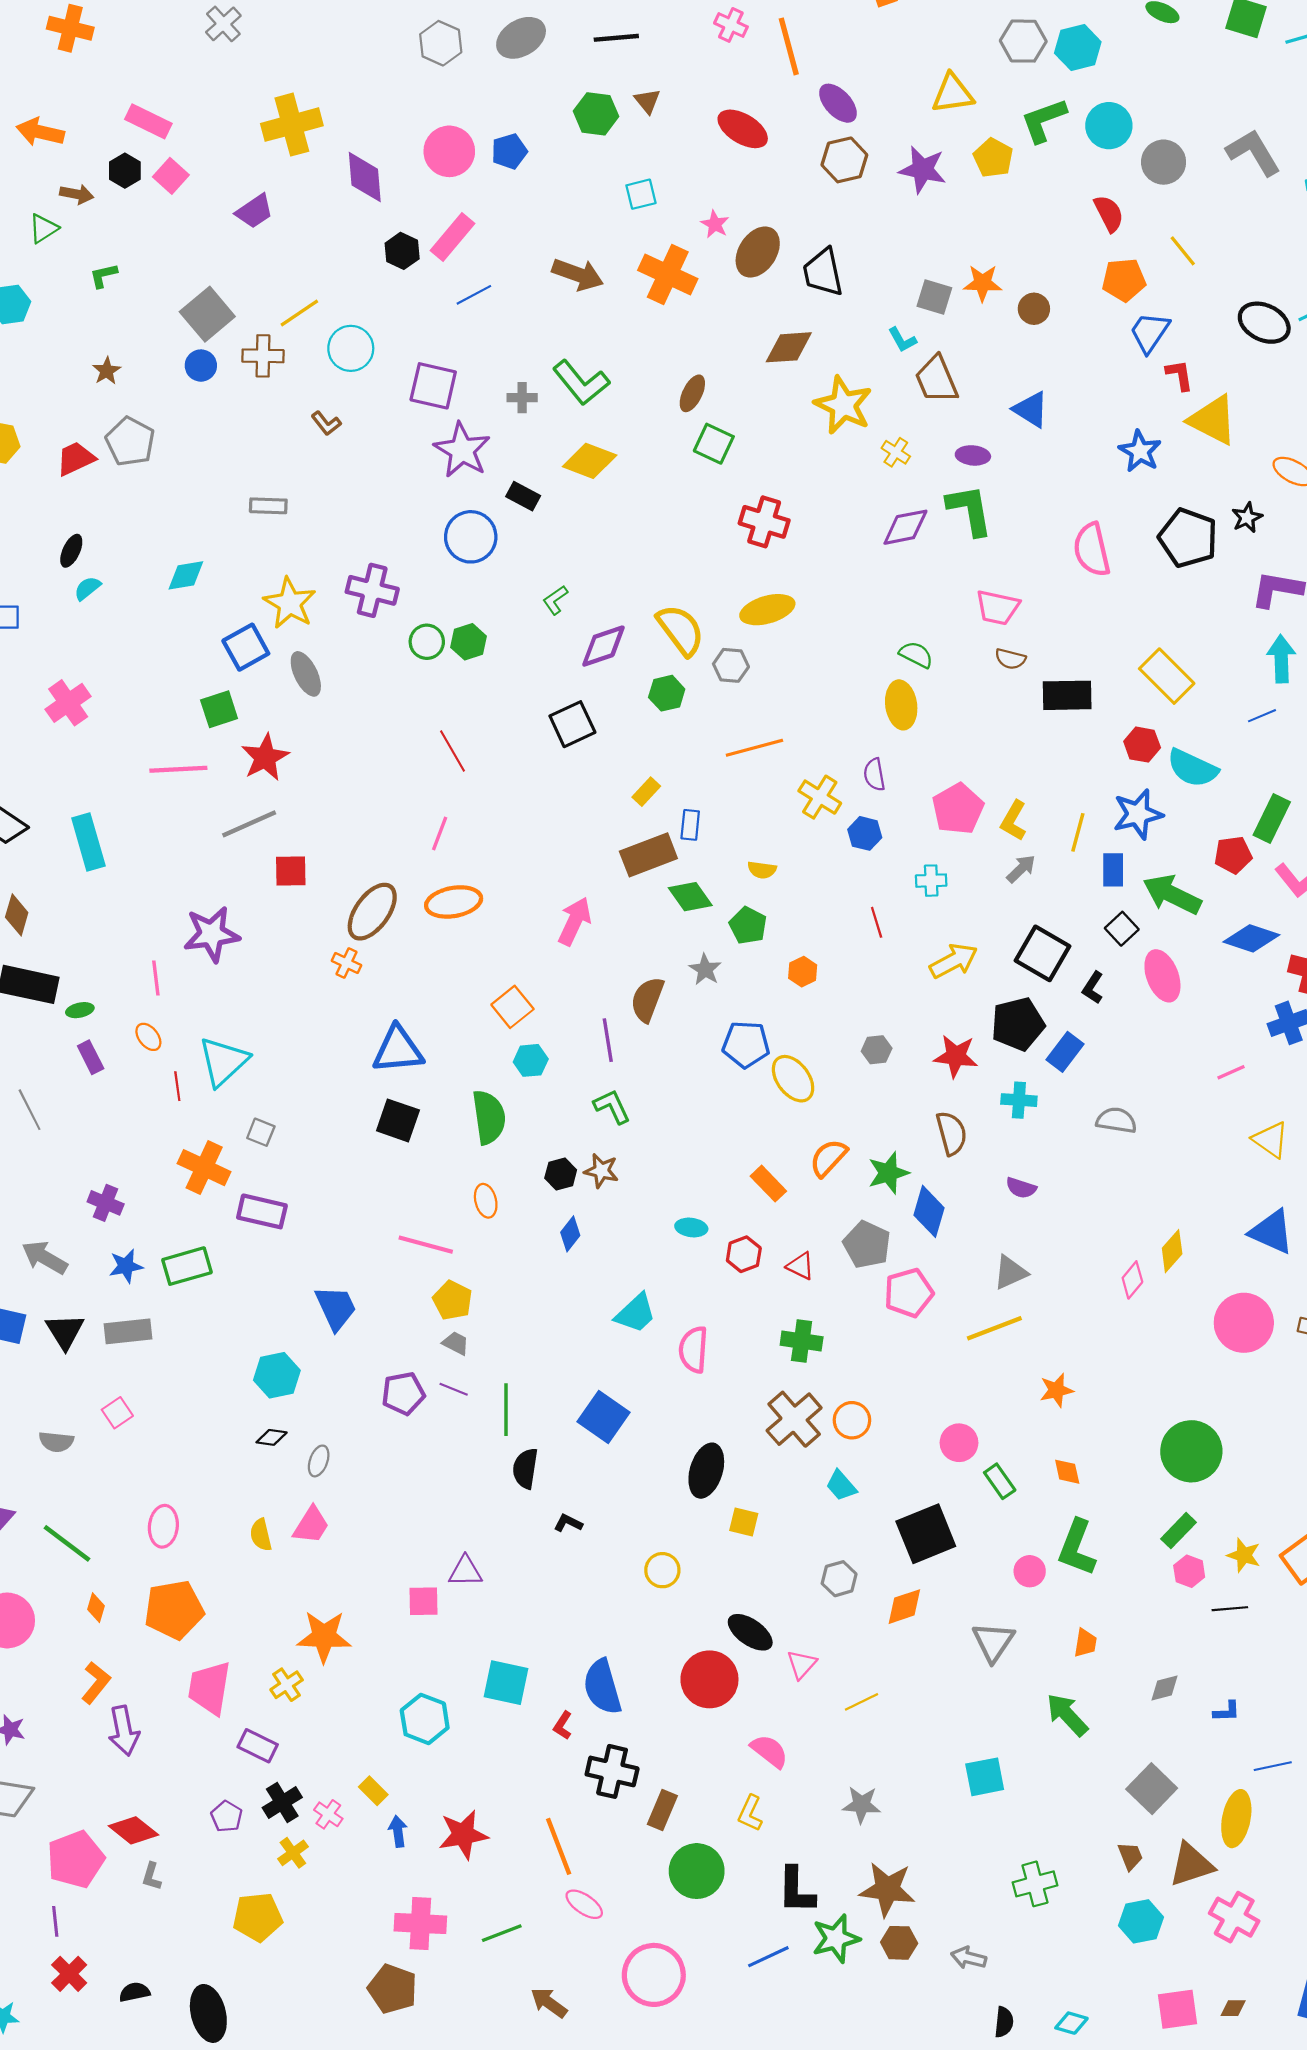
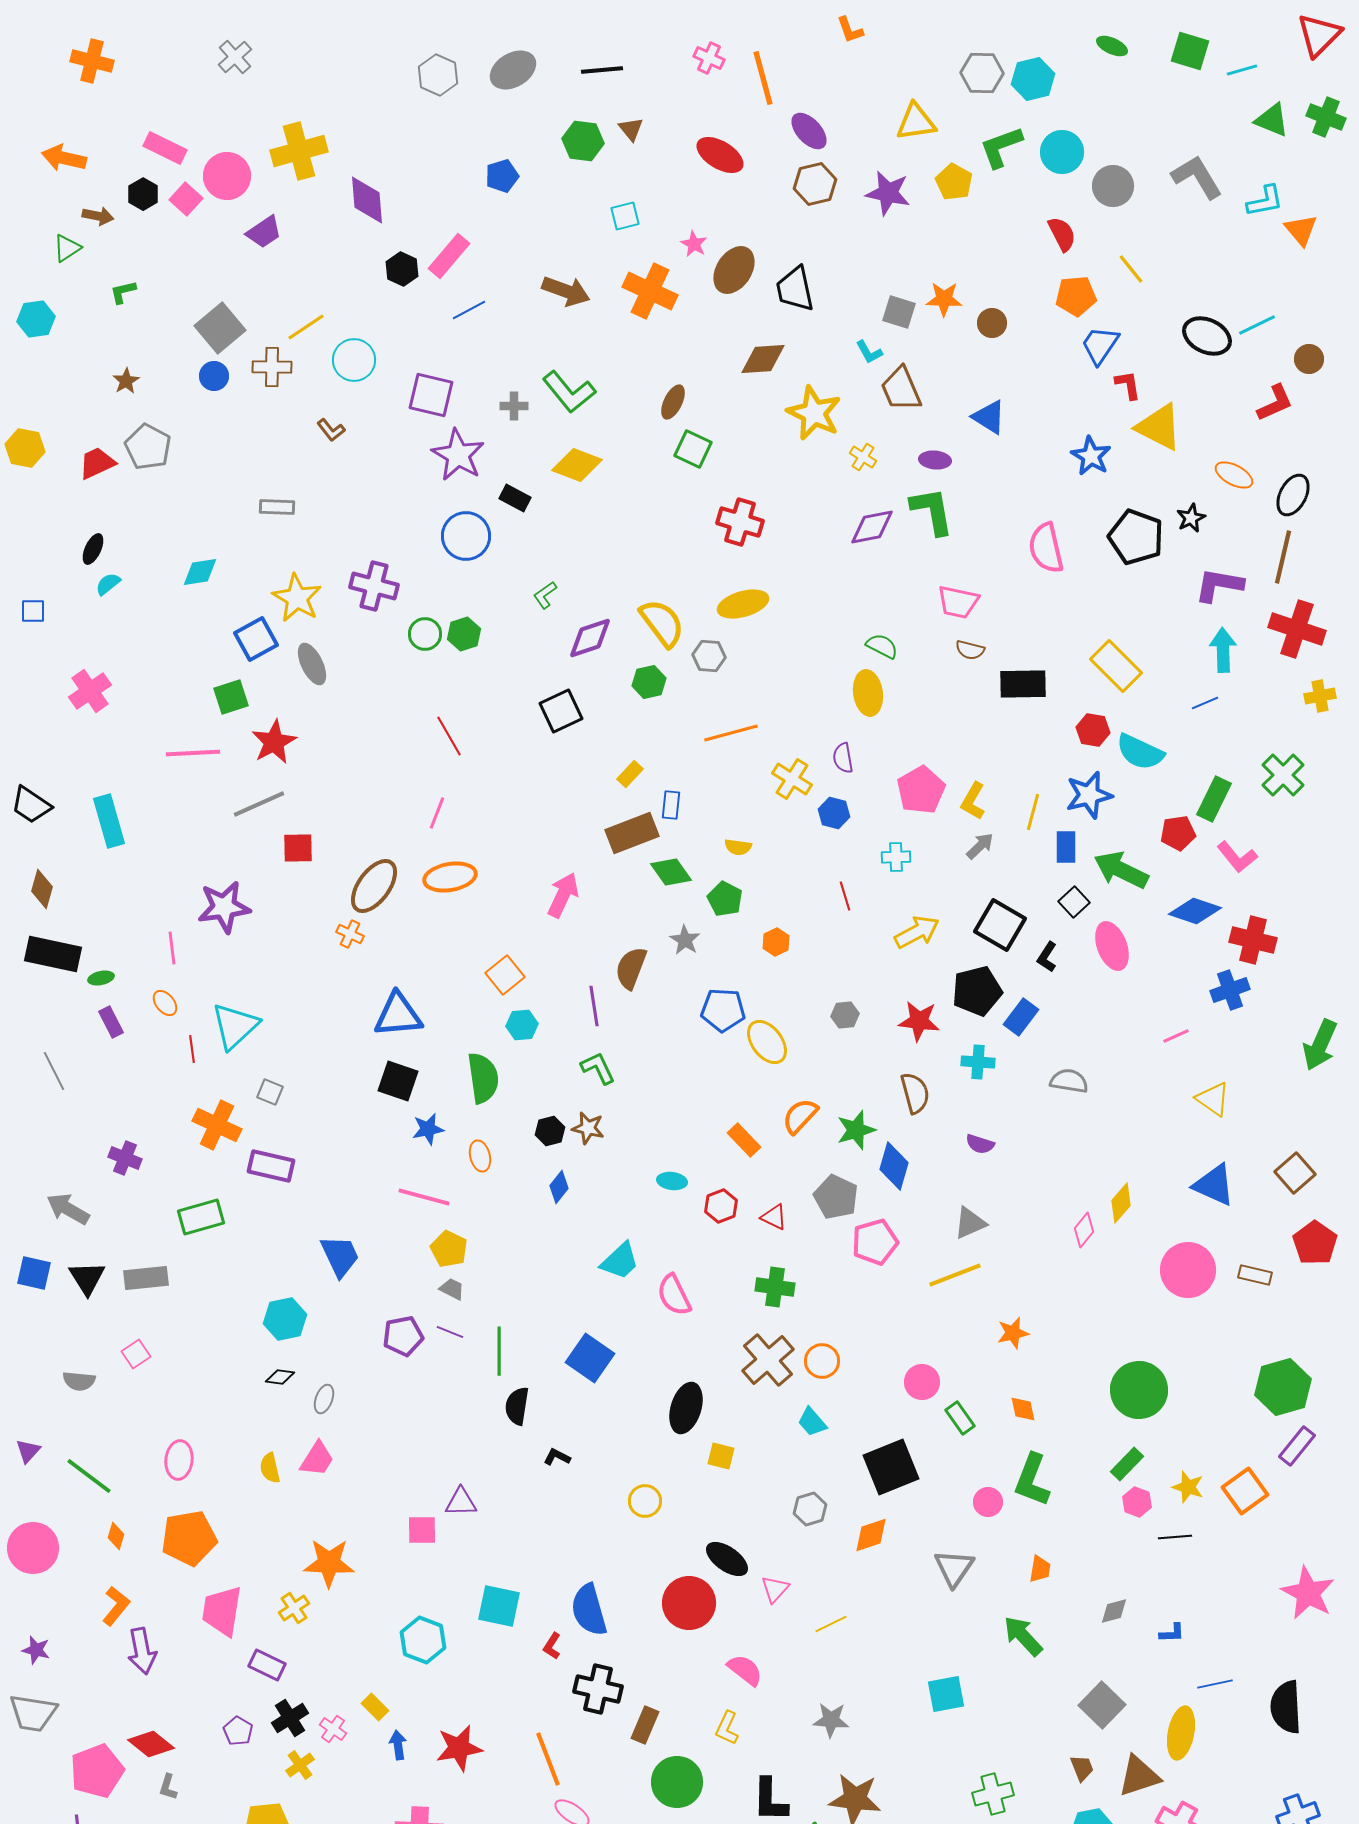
pink circle: (449, 151) -> (227, 176), moved
blue star: (126, 1266) -> (428, 1129), moved
pink semicircle: (693, 1350) -> (674, 1295), turned -30

